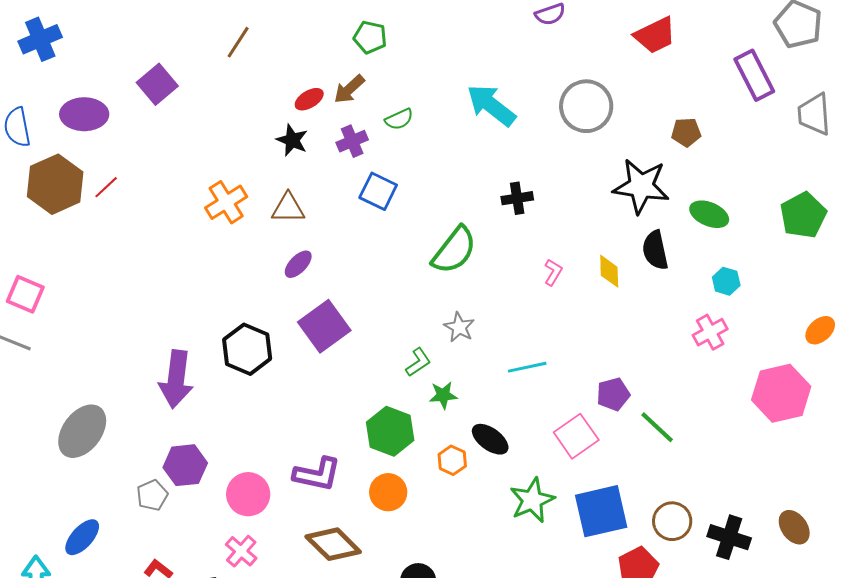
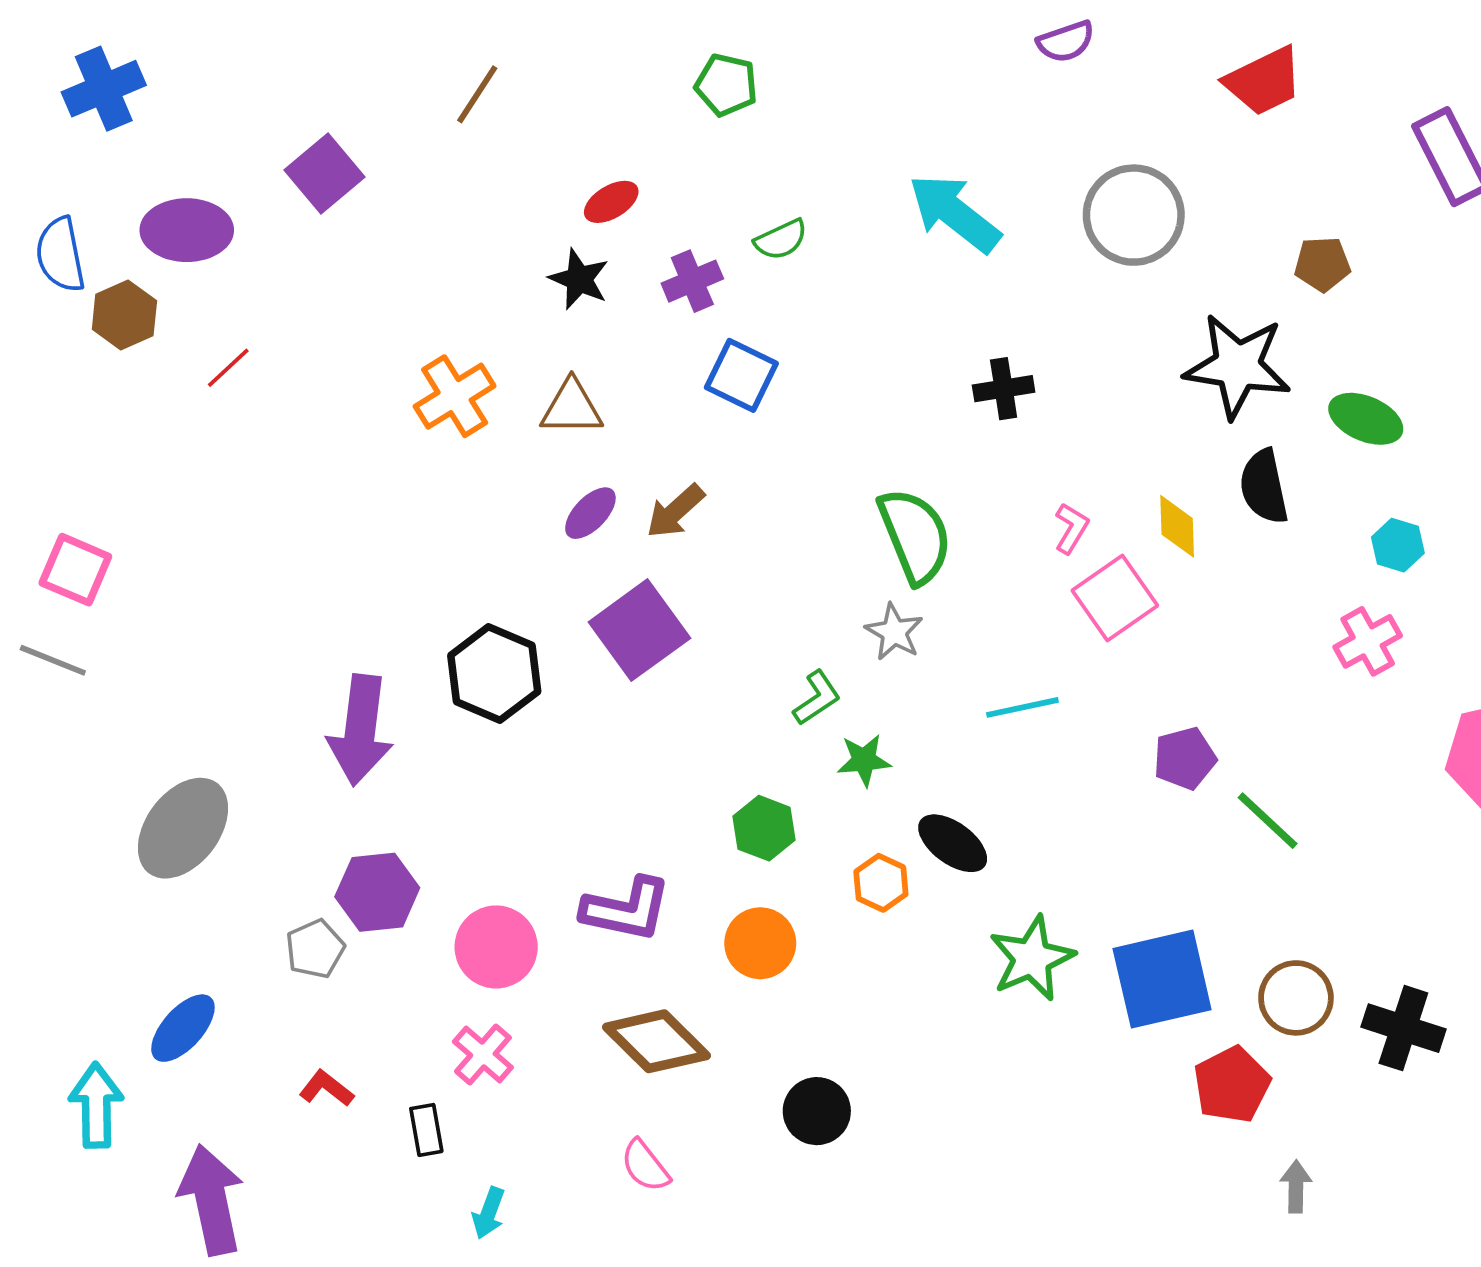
brown arrow: (349, 89) -> (675, 511), moved
brown hexagon: (55, 184) -> (124, 315), moved, size x0.6
green semicircle: (454, 250) -> (915, 536), moved, turned -60
green hexagon: (390, 431) -> (764, 828), size x0.7
pink square: (576, 436) -> (1115, 598), moved

